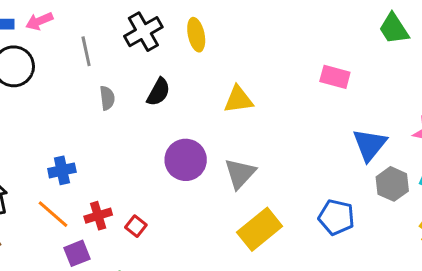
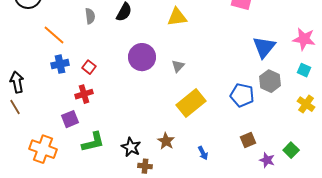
gray triangle: (240, 173) -> (178, 66), size x0.6
gray hexagon: (392, 184) -> (270, 81), moved
orange line: (53, 214) -> (54, 35), moved
red square: (136, 226) -> (89, 67), moved

